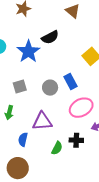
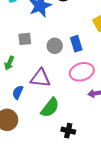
black cross: (76, 140) -> (68, 131), moved
green semicircle: (57, 148) -> (50, 108), size x1.5

